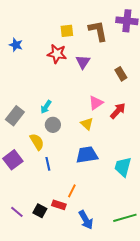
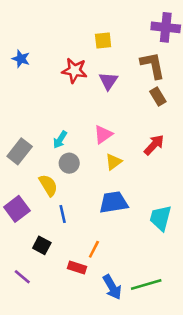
yellow square: (67, 31) -> (103, 40), moved
brown L-shape: (98, 31) -> (153, 65), moved
pink triangle: (96, 103) -> (103, 134), moved
yellow triangle: (87, 124) -> (114, 162), turned 40
black square: (40, 211) -> (42, 245), moved
green line: (125, 218) -> (146, 284), moved

